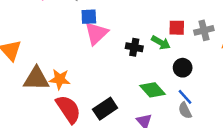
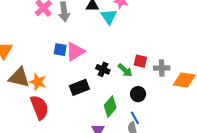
blue square: (89, 17) -> (60, 50), moved
green diamond: (153, 90) -> (110, 107), turned 70
black rectangle: (105, 109) -> (79, 87), moved

